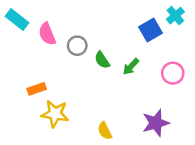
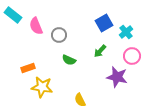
cyan cross: (175, 16) -> (126, 32), moved
blue square: (151, 30) -> (104, 23), moved
green semicircle: (102, 60) -> (69, 60), moved, turned -32
purple star: (156, 123) -> (117, 77), moved, turned 30

